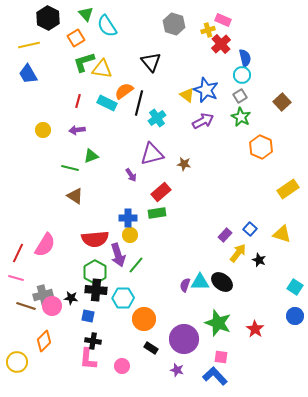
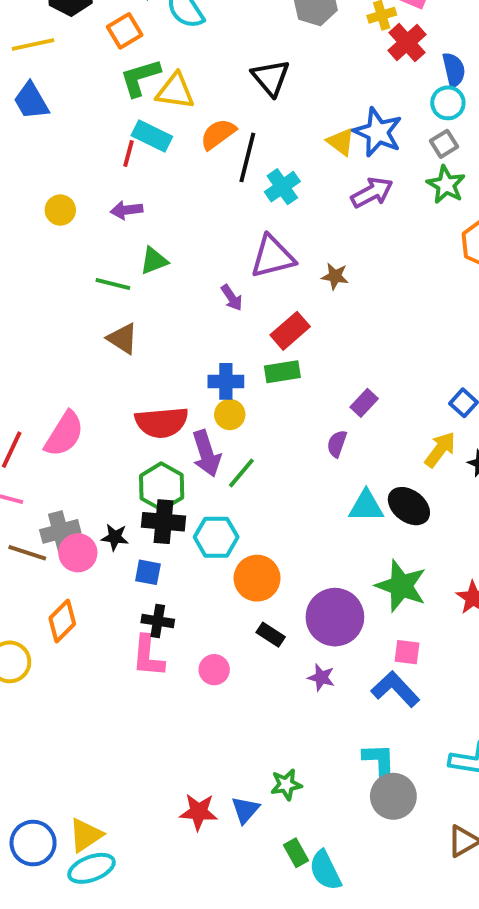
cyan rectangle: (107, 103) -> (152, 136), moved
purple rectangle: (225, 235) -> (364, 403), moved
purple semicircle: (185, 285) -> (337, 444), moved

